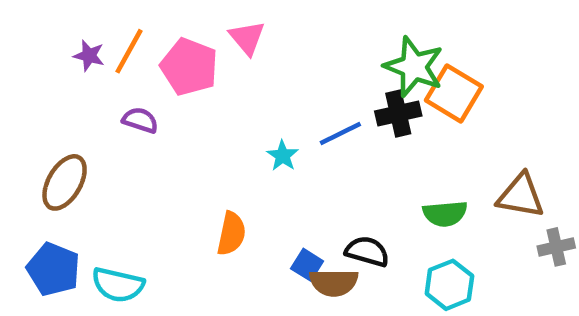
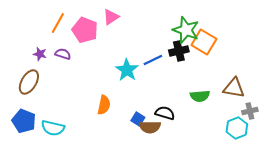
pink triangle: (247, 38) -> (111, 17), turned 36
purple star: (89, 56) -> (40, 54), moved
cyan star: (283, 156) -> (127, 70), size x1.6
cyan hexagon: (449, 285) -> (237, 128), moved

